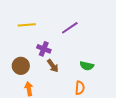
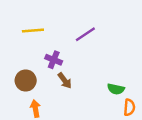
green semicircle: (87, 66) -> (116, 89), moved
orange semicircle: (80, 88) -> (129, 107), moved

